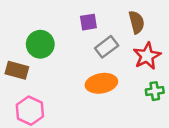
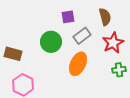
green circle: (40, 44) -> (51, 42), moved
orange ellipse: (101, 83) -> (78, 64), turned -55

